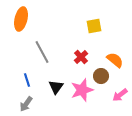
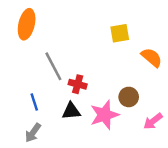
red cross: (81, 57) -> (78, 84), moved, turned -32
orange semicircle: (115, 60) -> (152, 57), moved
black triangle: (56, 87) -> (71, 111), turned 49

